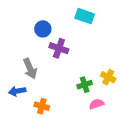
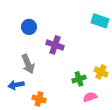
cyan rectangle: (85, 16) -> (100, 21), moved
blue circle: (43, 29) -> (29, 27), moved

